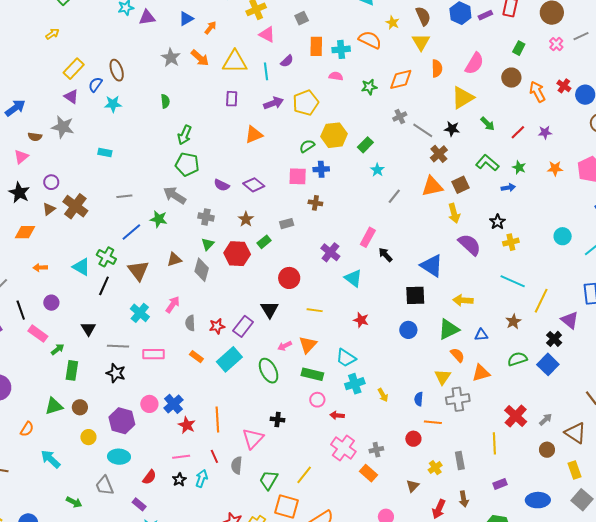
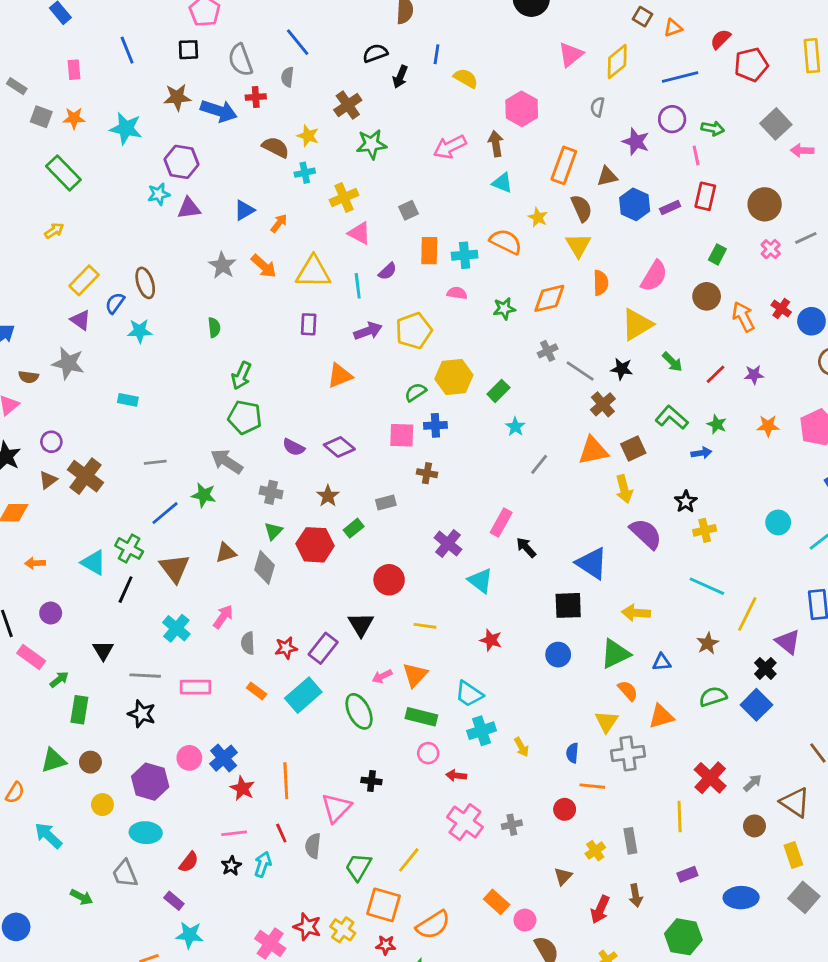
orange rectangle: (368, 473) -> (497, 902), moved

